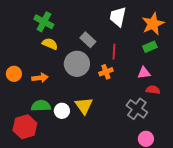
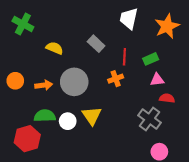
green cross: (44, 22) -> (23, 24), moved
green rectangle: (150, 47) -> (151, 59), moved
gray circle: (77, 64) -> (74, 82), moved

